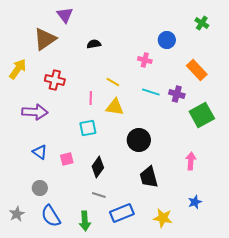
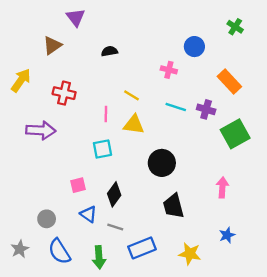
brown triangle: (45, 39) -> (52, 45), size x0.7
blue triangle: (40, 152) -> (88, 214), moved

